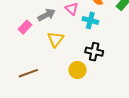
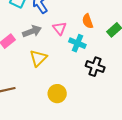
black cross: (94, 52) -> (95, 67), moved

